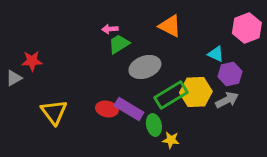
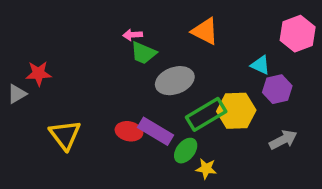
green trapezoid: (119, 44) -> (143, 53), turned -125
gray arrow: (227, 100) -> (283, 140), moved
green ellipse: (154, 125) -> (186, 151), turned 50

